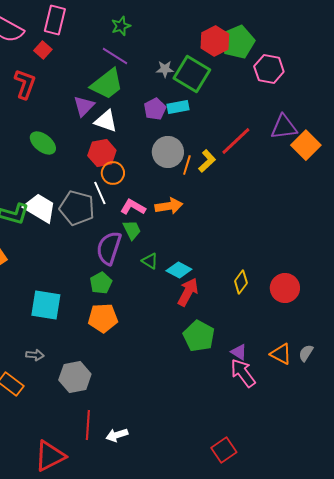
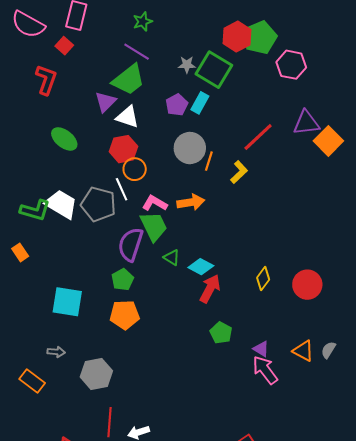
cyan rectangle: (178, 107) -> (200, 103), turned -50
yellow L-shape: (207, 161) -> (239, 172), moved
green trapezoid: (132, 230) -> (154, 226), size x1.5
green pentagon: (199, 336) -> (221, 333), size x0.7

